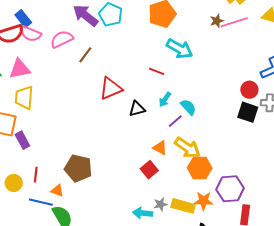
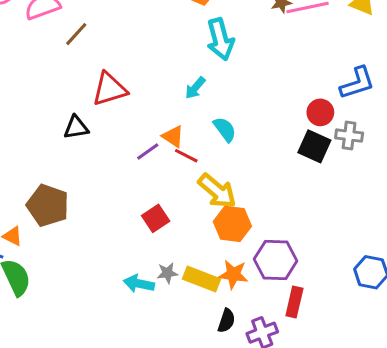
cyan arrow: (180, 49) -> (220, 39), turned 40
red line: (157, 71) -> (186, 156), moved
cyan arrow: (165, 99) -> (195, 88), moved
black triangle: (137, 109) -> (76, 127), moved
purple line: (175, 121) -> (148, 151), moved
orange triangle: (160, 148) -> (173, 136), moved

